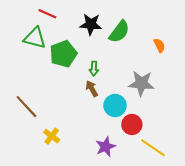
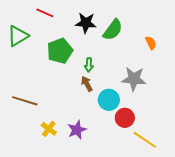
green triangle: (35, 38) -> (18, 36), moved, turned -45
brown line: (26, 107) -> (25, 101), turned -30
purple star: (106, 147) -> (77, 130), moved

